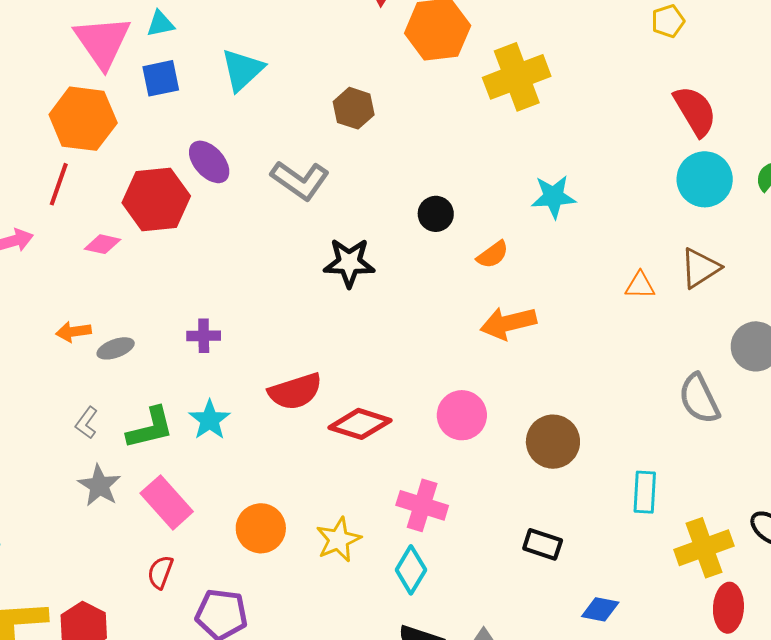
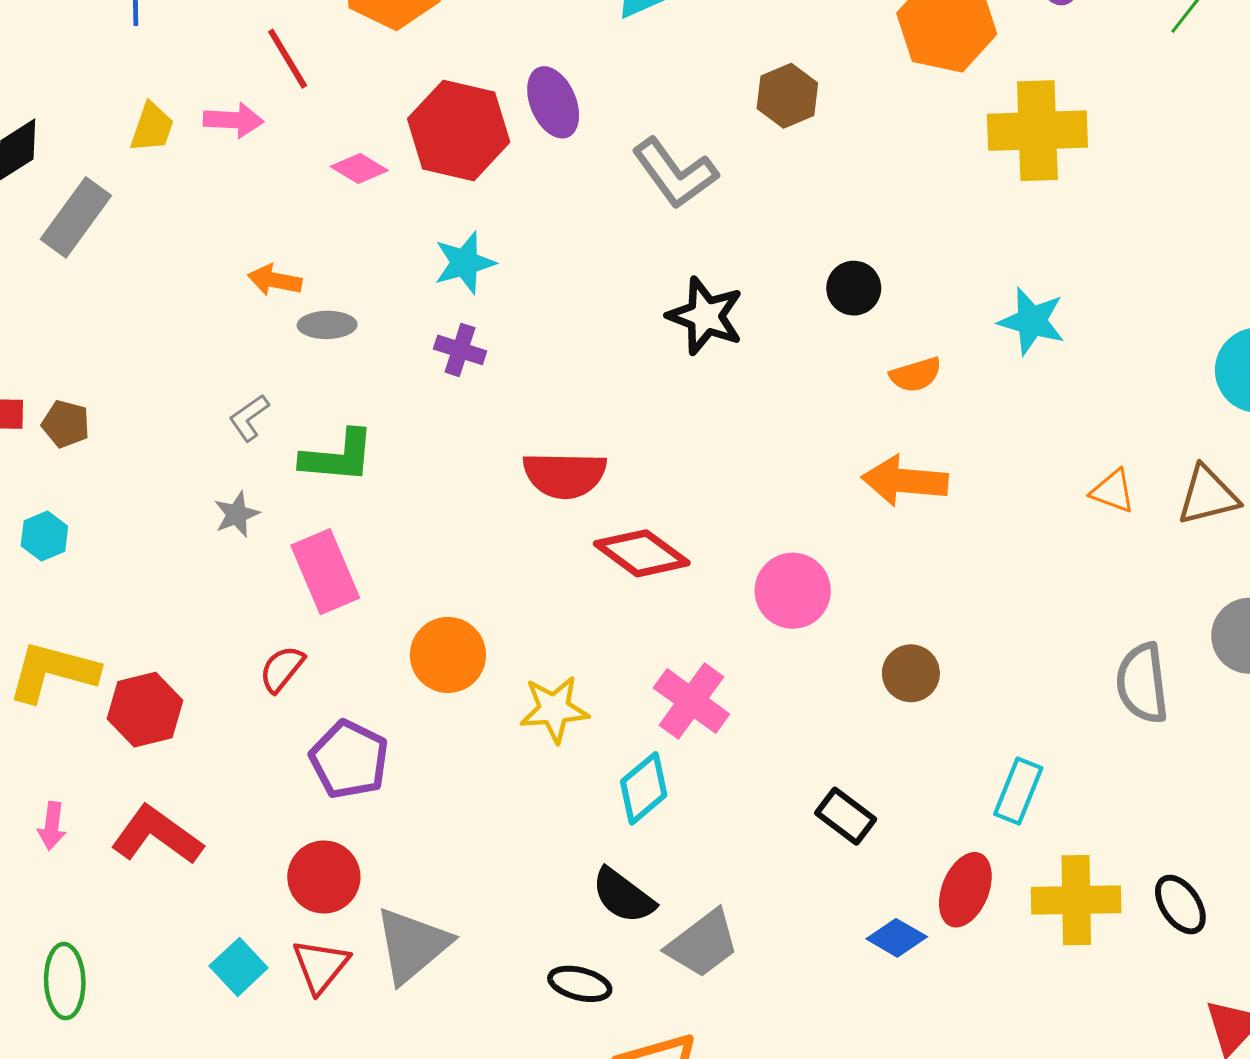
red line: (59, 184) -> (288, 59), moved, turned -69
cyan star: (210, 420) -> (465, 263), moved
brown circle: (553, 442) -> (911, 673), size x0.7
gray star: (99, 486) -> (237, 514), size x0.7
red ellipse: (728, 608) -> (965, 890), moved

